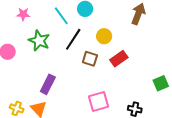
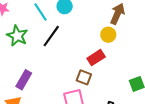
yellow circle: (104, 36) -> (108, 35), moved
brown square: (90, 59) -> (84, 77), moved

